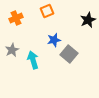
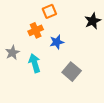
orange cross: (16, 18) -> (36, 30), moved
gray square: (69, 54) -> (72, 72), moved

